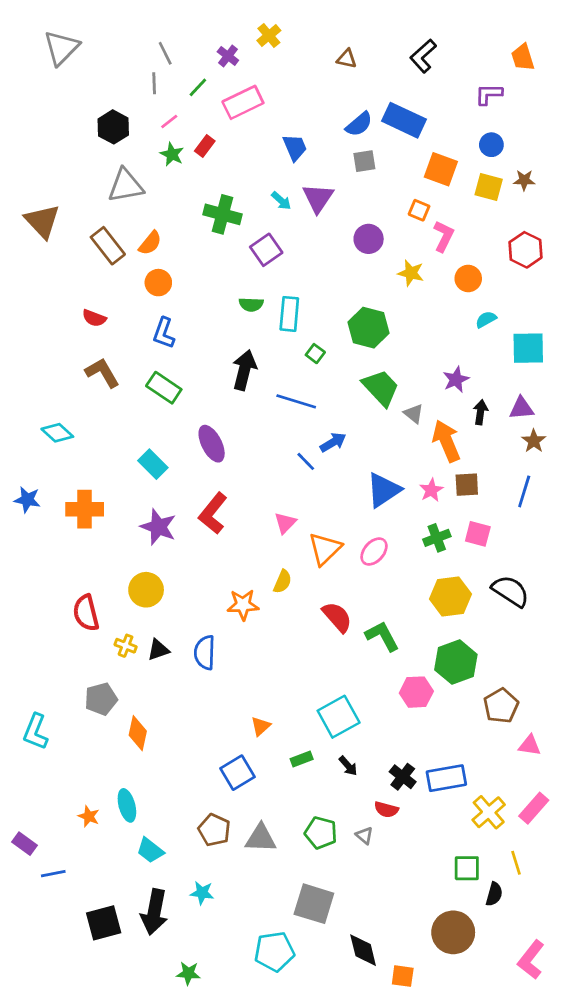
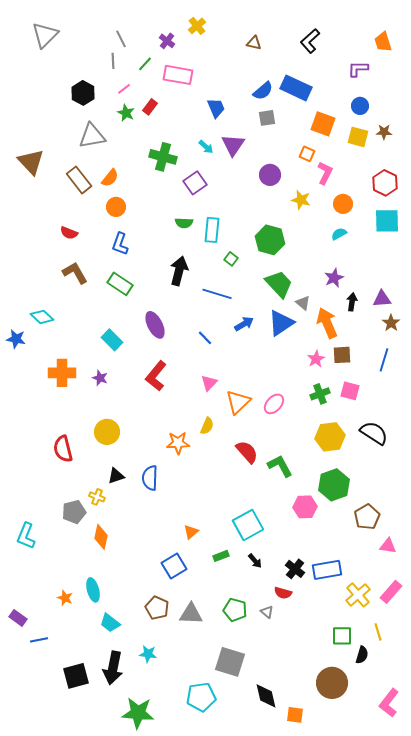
pink rectangle: (243, 102) -> (178, 75), turned 36
cyan semicircle: (486, 319) -> (339, 234), moved
cyan square: (528, 348) -> (387, 221), moved
blue line: (306, 461) -> (205, 338), moved
blue triangle: (384, 490) -> (281, 323), moved
blue star: (27, 500) -> (16, 339), moved
purple star: (158, 527) -> (100, 378), moved, size x0.6
yellow cross: (126, 646) -> (97, 497), moved
green star: (188, 973) -> (138, 713), size x1.8

